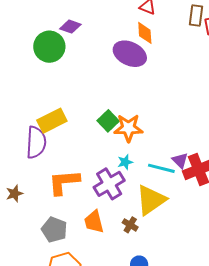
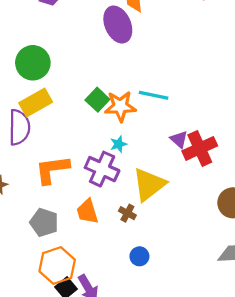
green circle: (49, 47) -> (33, 63), moved
purple ellipse: (130, 54) -> (118, 25), turned 44
cyan line: (161, 168) -> (154, 95), moved
purple cross: (109, 184) -> (102, 169), turned -32

